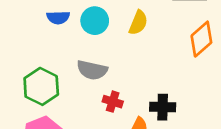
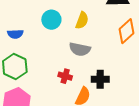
blue semicircle: (58, 17) -> (15, 34), moved
gray semicircle: (92, 70) -> (80, 49), moved

